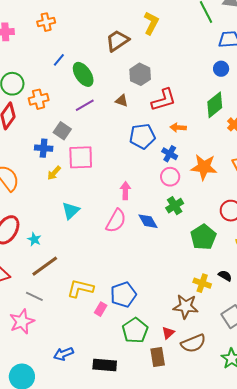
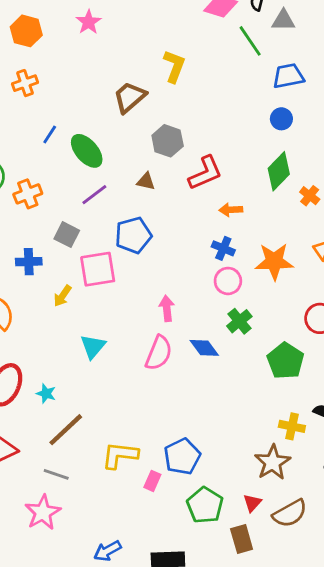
blue pentagon: (142, 136) -> (133, 235), moved
blue cross: (44, 148) -> (29, 262), moved
brown star: (186, 306) -> (273, 462), turned -30

